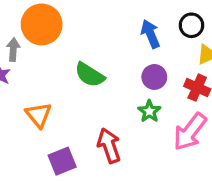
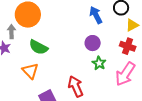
green semicircle: (90, 75) -> (38, 47), moved
purple circle: (154, 77) -> (93, 43), moved

